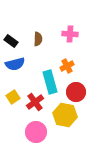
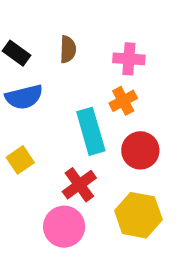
pink cross: (70, 34) -> (129, 59), moved
red cross: (35, 102) -> (79, 185), moved
yellow hexagon: (65, 115) -> (138, 215), moved

